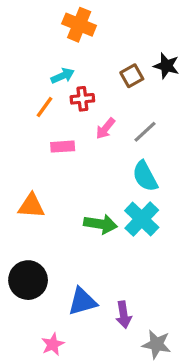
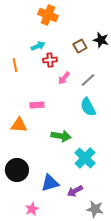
orange line: (44, 107) -> (15, 65), moved, turned -48
pink rectangle: (63, 147) -> (37, 105), moved
cyan cross: (142, 219) -> (85, 158), moved
purple arrow: (124, 315) -> (75, 191), turned 70

